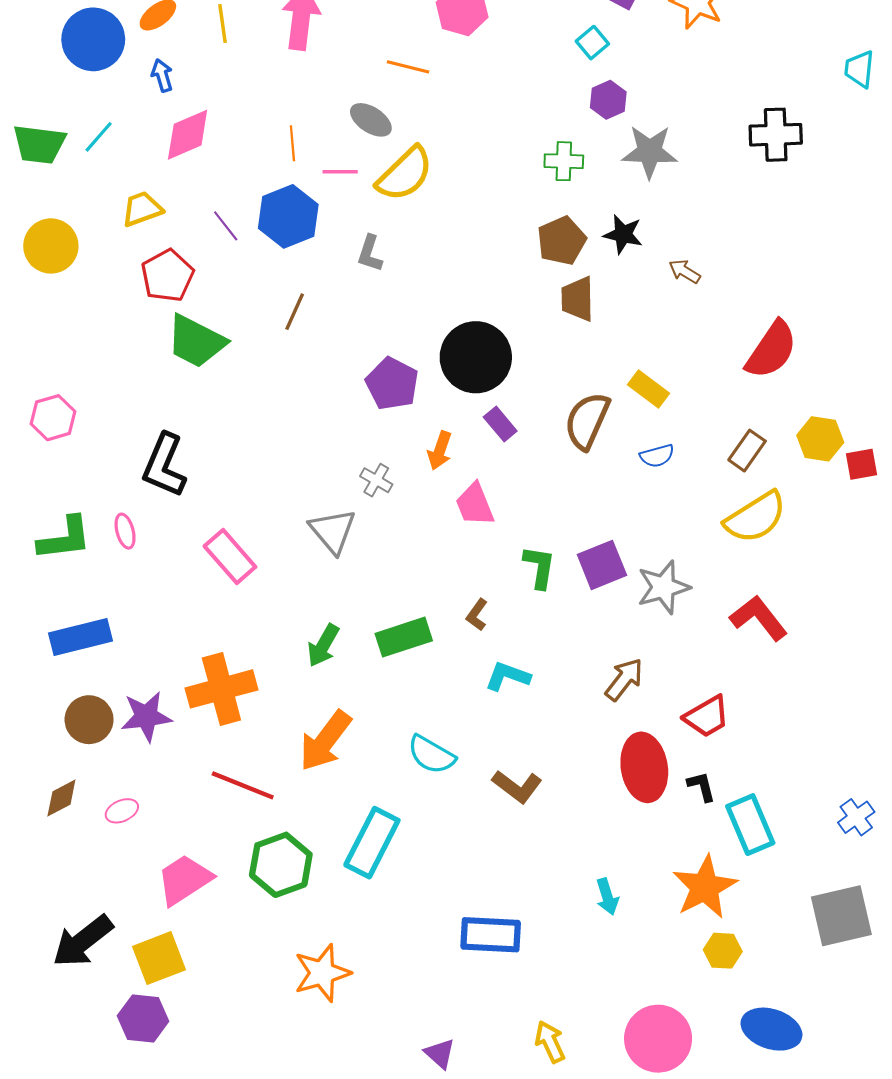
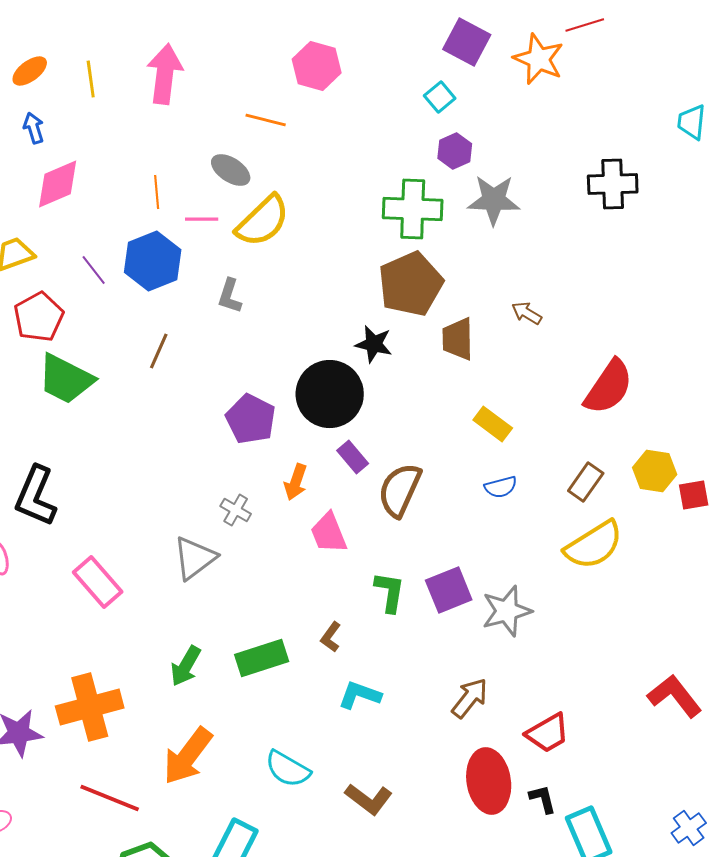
green cross: (564, 161) -> (413, 209), size x1.6
black star: (623, 234) -> (374, 344), moved
brown pentagon: (562, 241) -> (411, 284), size x1.4
brown trapezoid: (578, 299) -> (458, 339), moved
brown semicircle: (587, 421) -> (400, 490), moved
gray triangle: (333, 531) -> (195, 558), turned 33
red L-shape: (759, 618) -> (675, 696), moved

